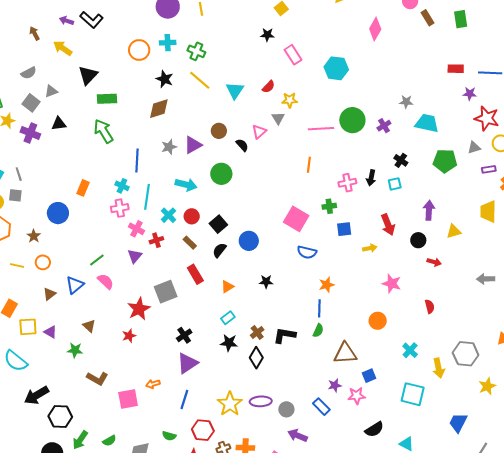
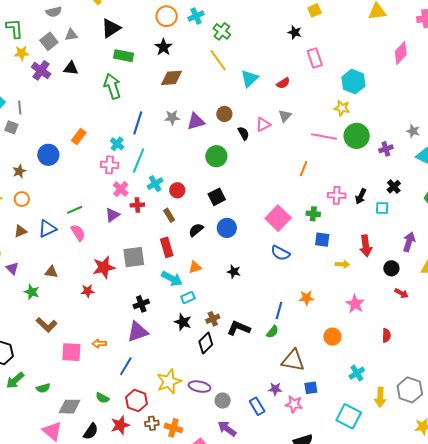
cyan cross: (168, 43) -> (196, 16), turned -35
black star: (165, 79) -> (163, 47), moved
yellow star: (290, 100) -> (342, 108), moved
cyan arrow: (186, 185) -> (172, 279), moved
black square: (218, 224) -> (217, 197), moved
orange star: (327, 285) -> (306, 298), moved
brown triangle: (89, 326) -> (51, 272), turned -48

